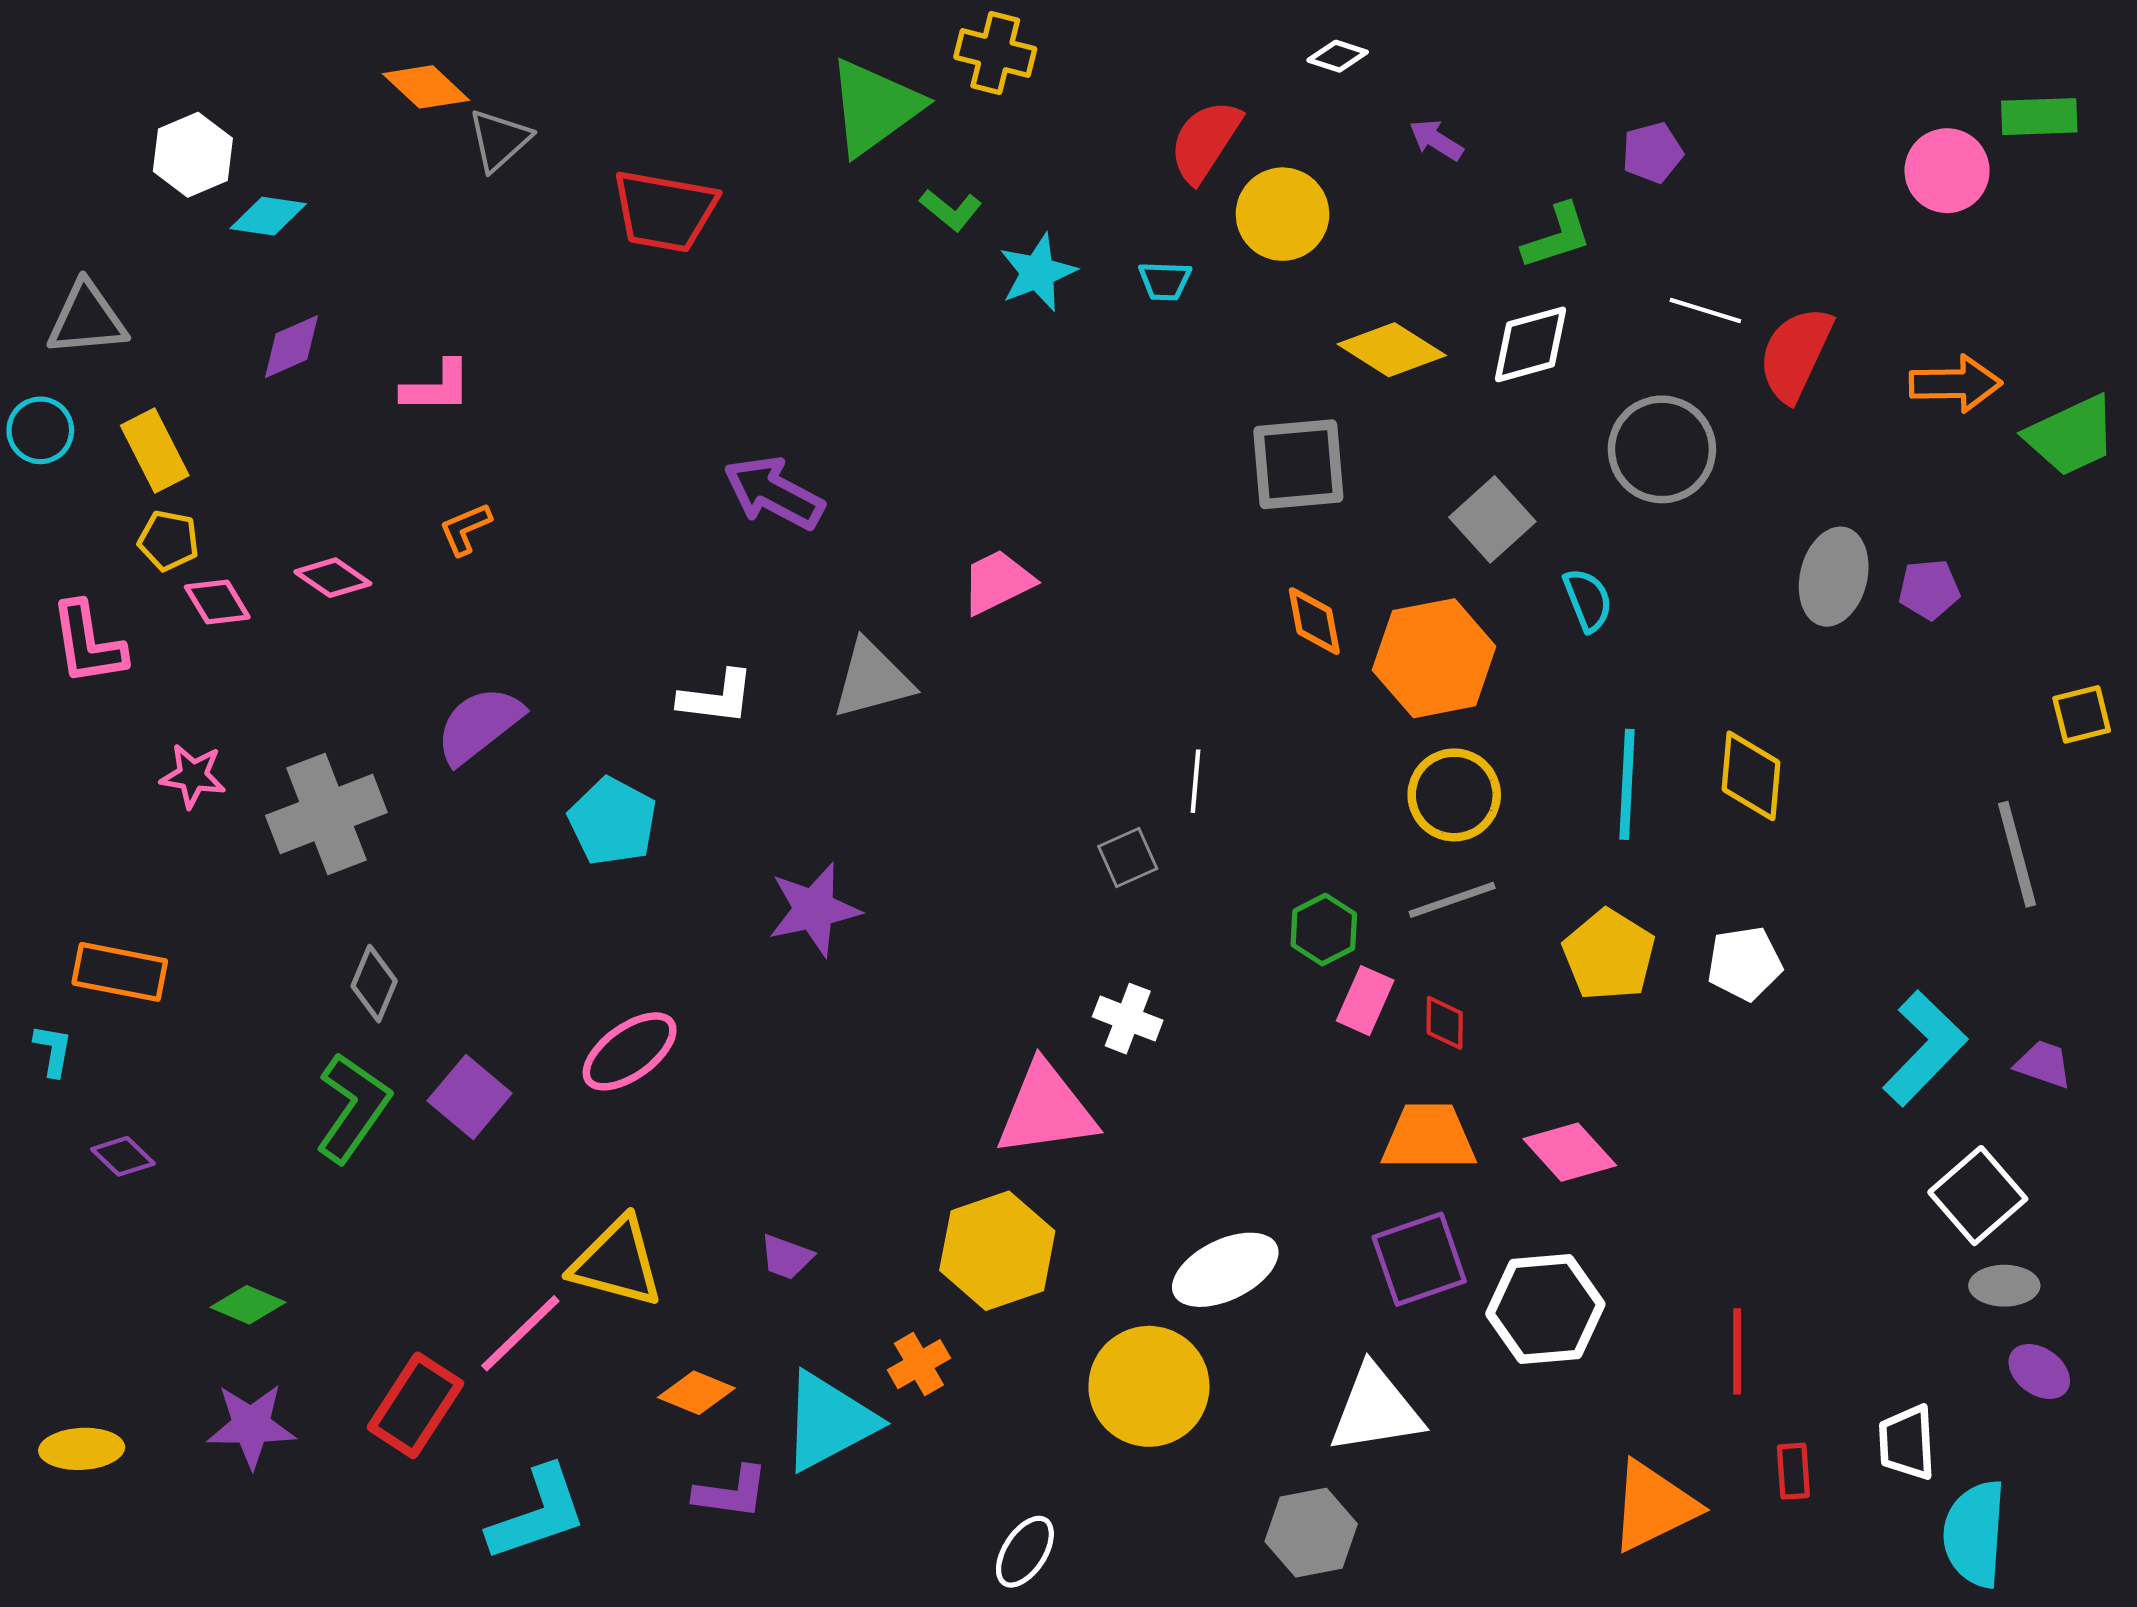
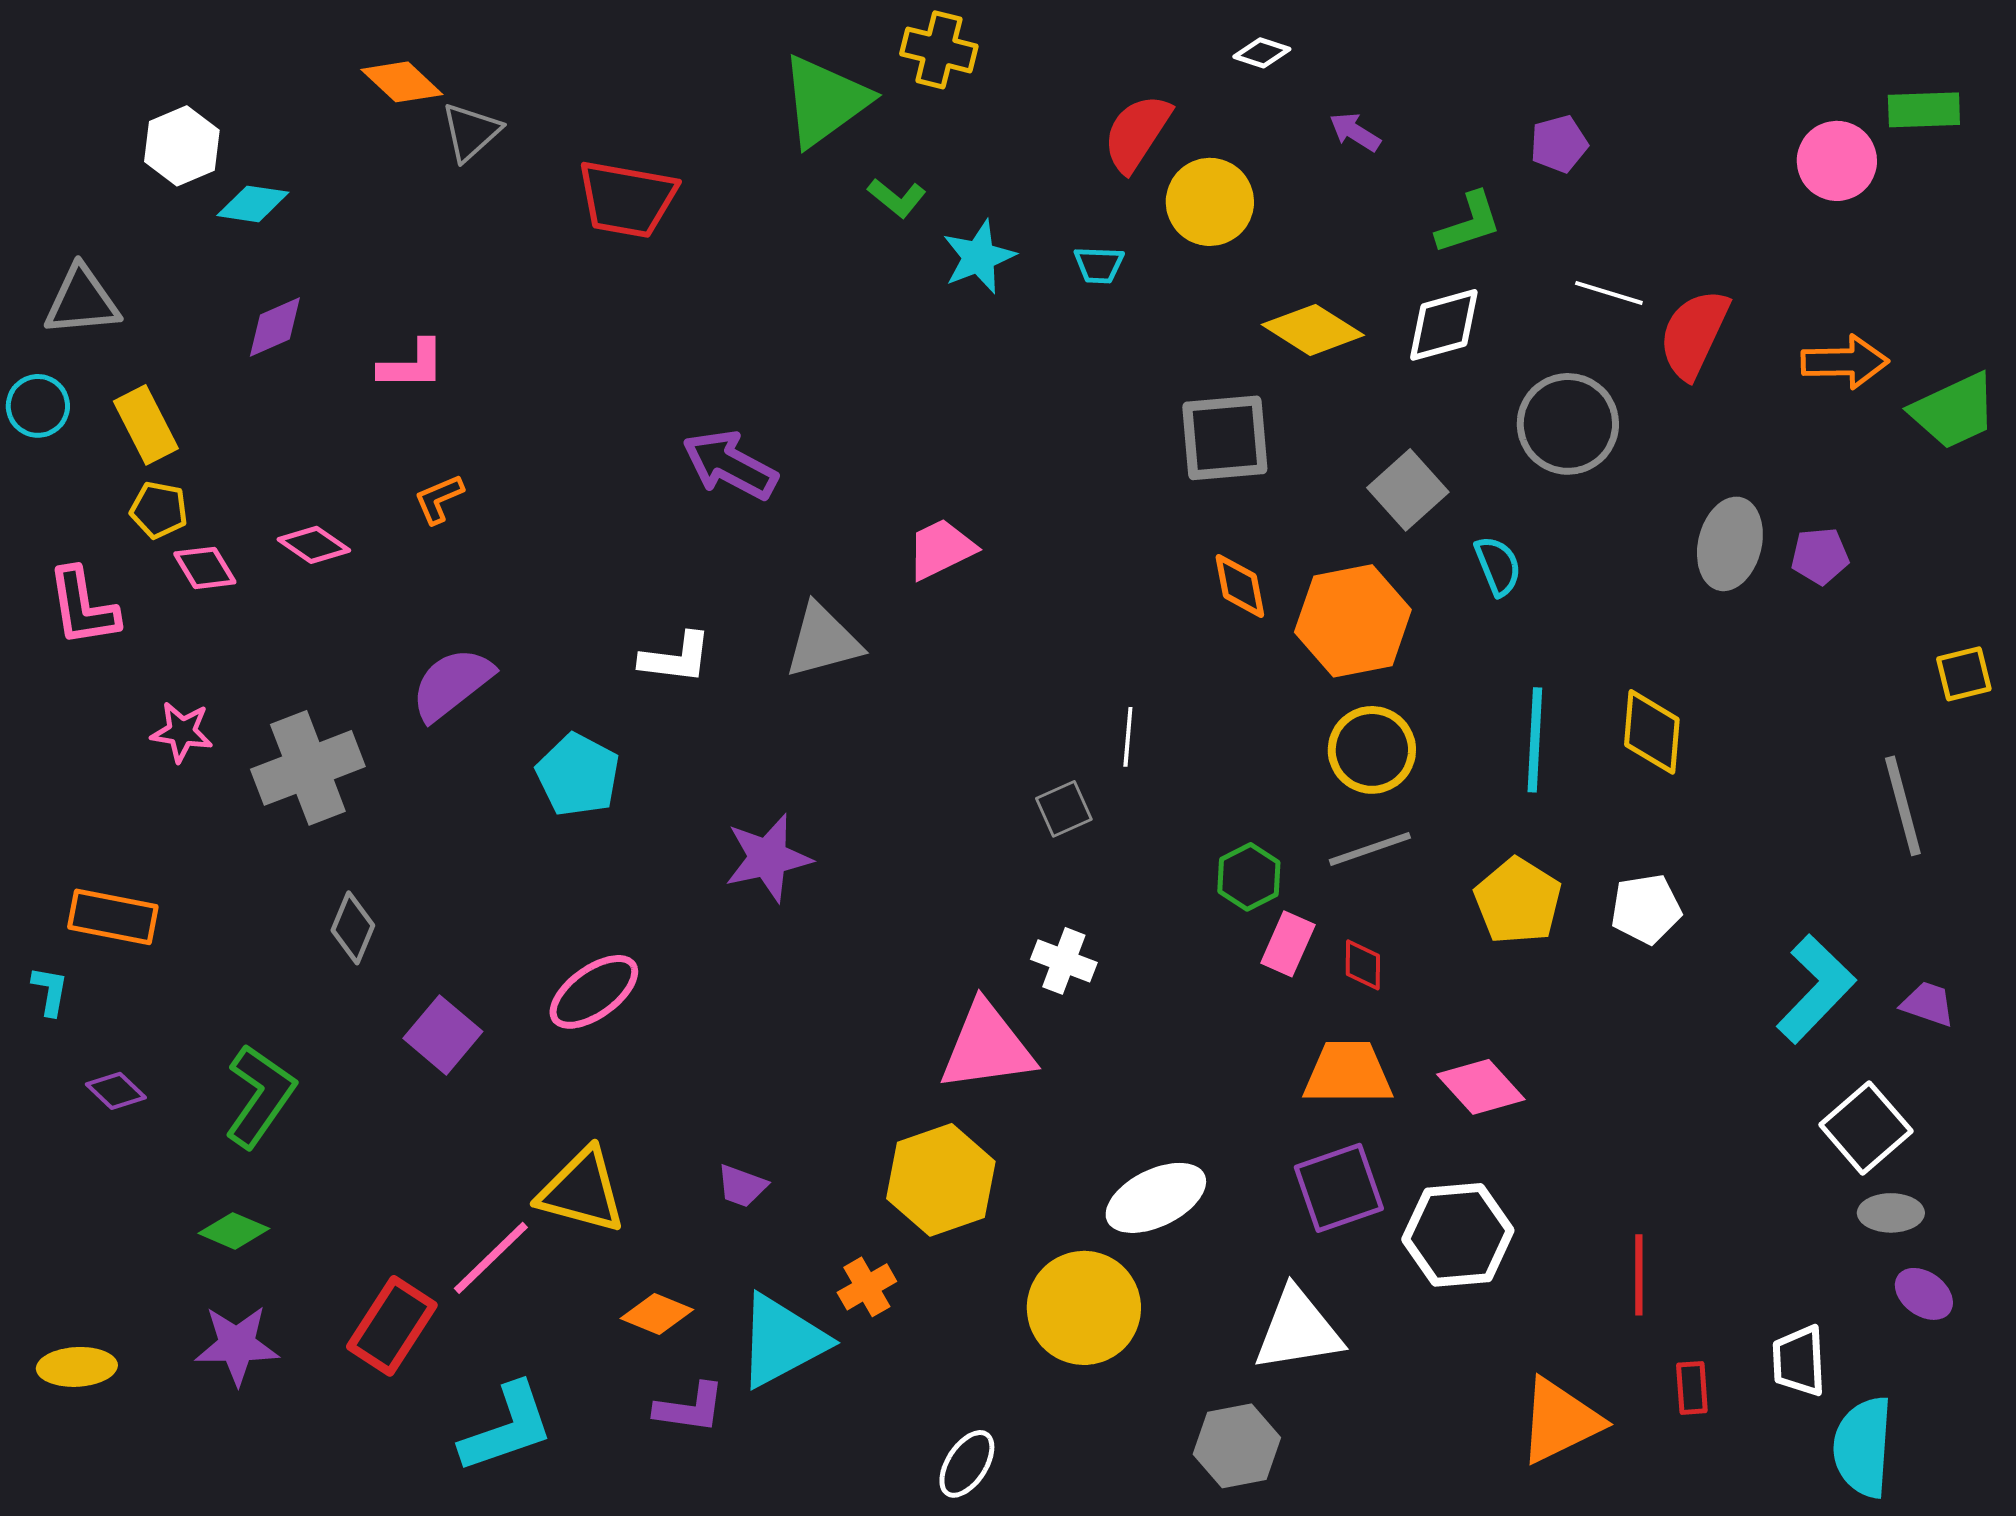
green L-shape: (353, 1108) -> (260, 1096), moved

